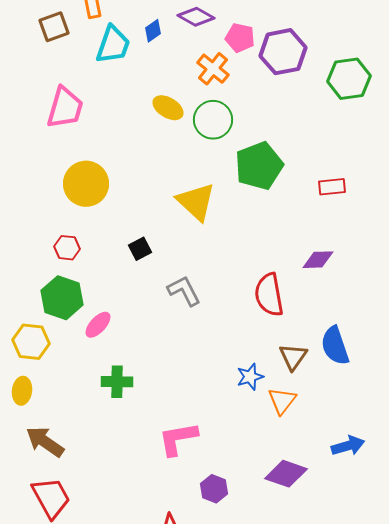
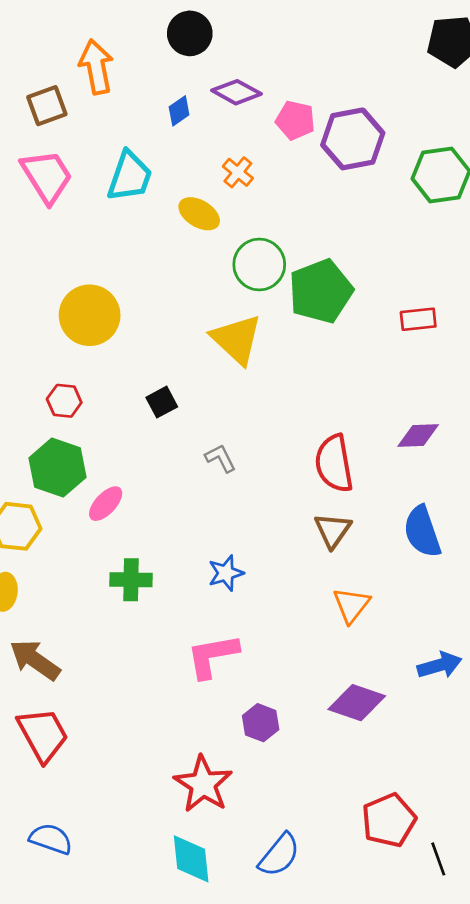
cyan trapezoid: (113, 45) -> (130, 176), moved
orange cross: (213, 69) -> (238, 172), moved, size x0.7
pink trapezoid: (65, 108) -> (47, 176), moved, turned -48
green circle: (213, 120) -> (259, 264), moved
purple diamond: (318, 260) -> (418, 435), moved
gray L-shape: (184, 291) -> (221, 458), size x0.7
brown triangle: (293, 357) -> (333, 530), moved
blue star: (250, 377) -> (226, 573), moved

